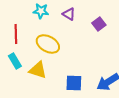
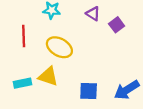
purple triangle: (69, 14) -> (93, 14), moved
cyan rectangle: (15, 61) -> (22, 83), moved, turned -70

